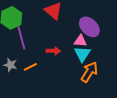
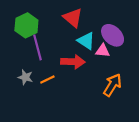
red arrow: (53, 51) -> (73, 62), size x1.5
cyan triangle: (82, 54) -> (86, 41), moved, turned -30

